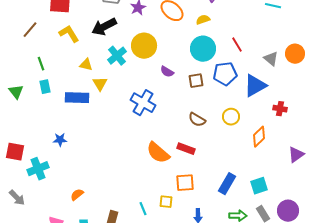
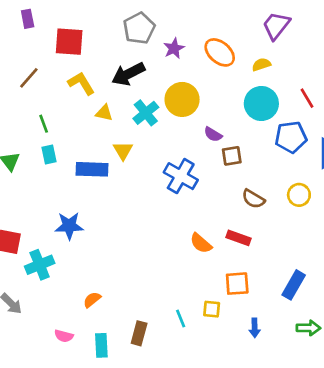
yellow triangle: (86, 65) -> (104, 113), moved
brown square: (196, 81) -> (232, 156), moved
blue star: (60, 140) -> (69, 226), size x1.5
orange semicircle: (158, 153) -> (201, 243), size x0.7

